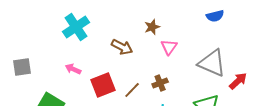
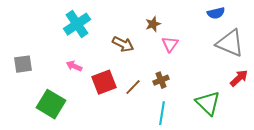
gray triangle: (212, 63) -> (230, 43), moved

